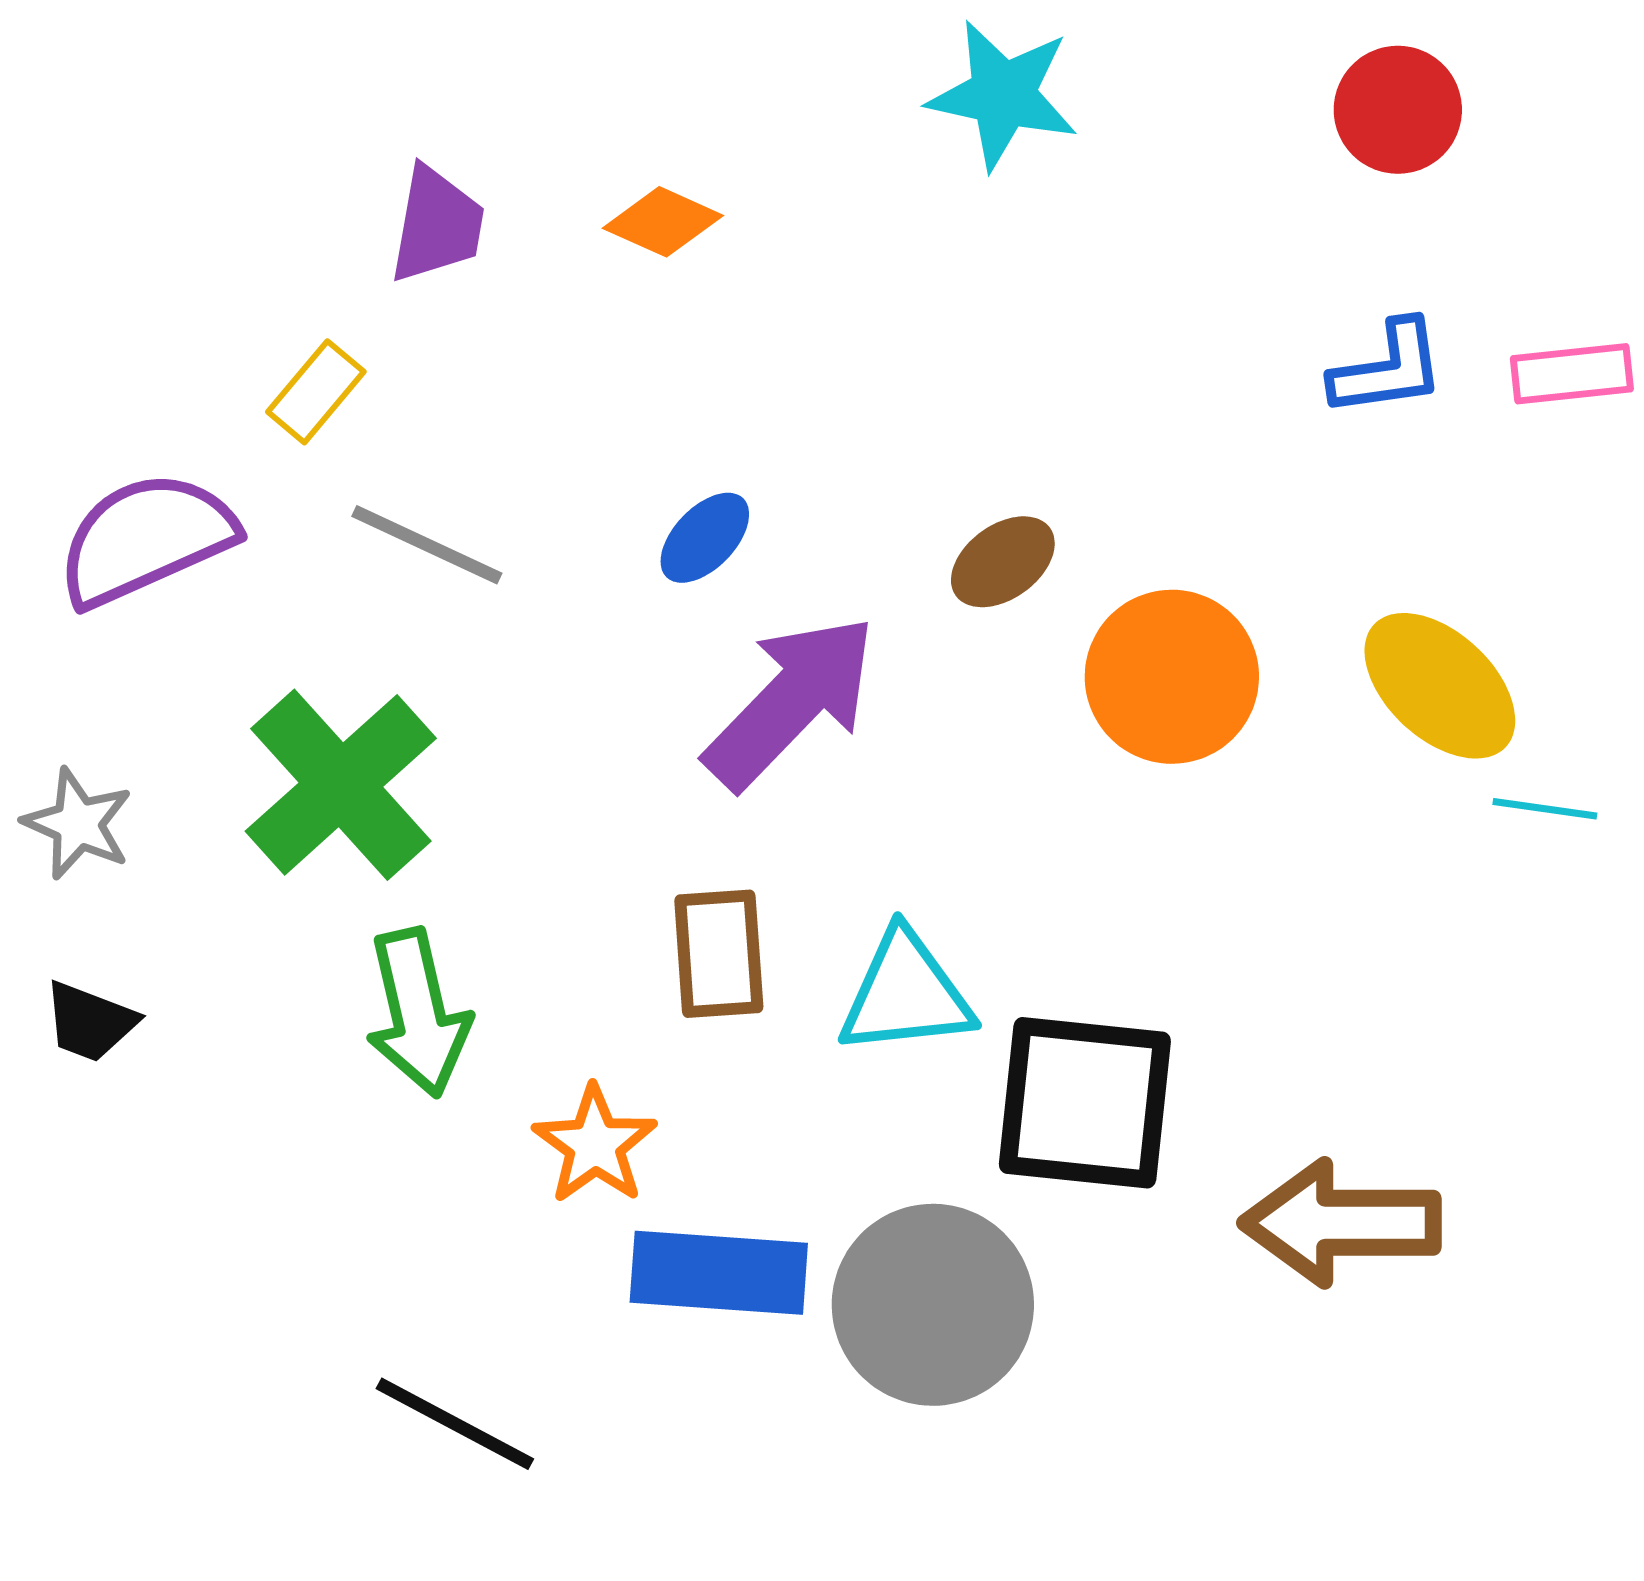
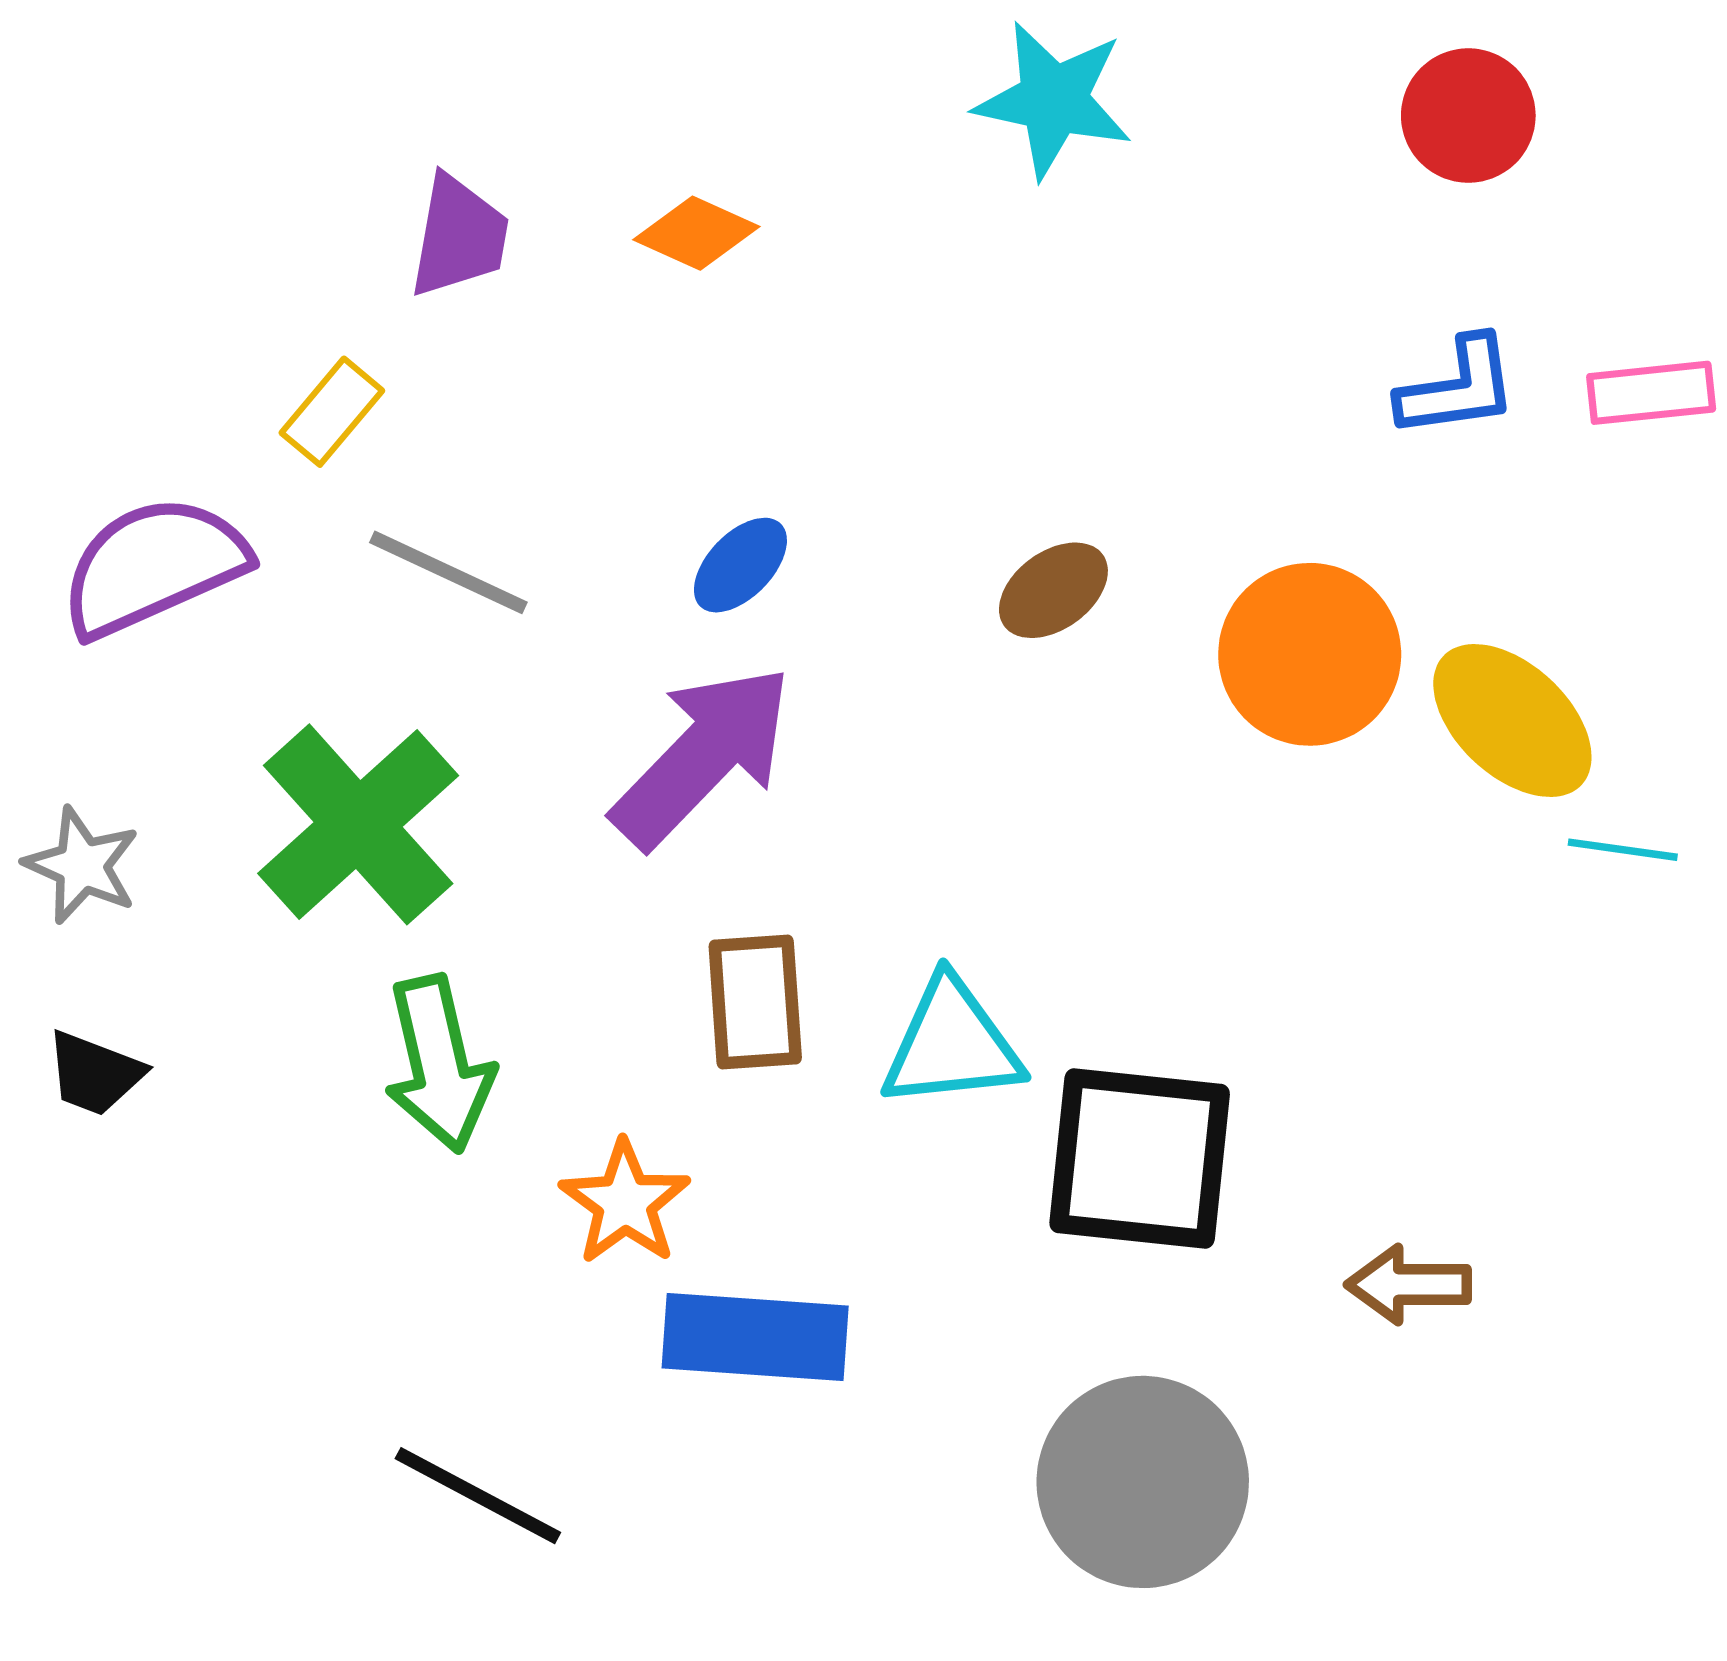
orange circle: (1172, 677) -> (1310, 654), moved
purple arrow: (791, 702) -> (703, 756), moved
brown arrow: (1341, 1223) -> (1408, 1285), size x0.6
gray circle: (933, 1305) -> (1143, 1482), moved

